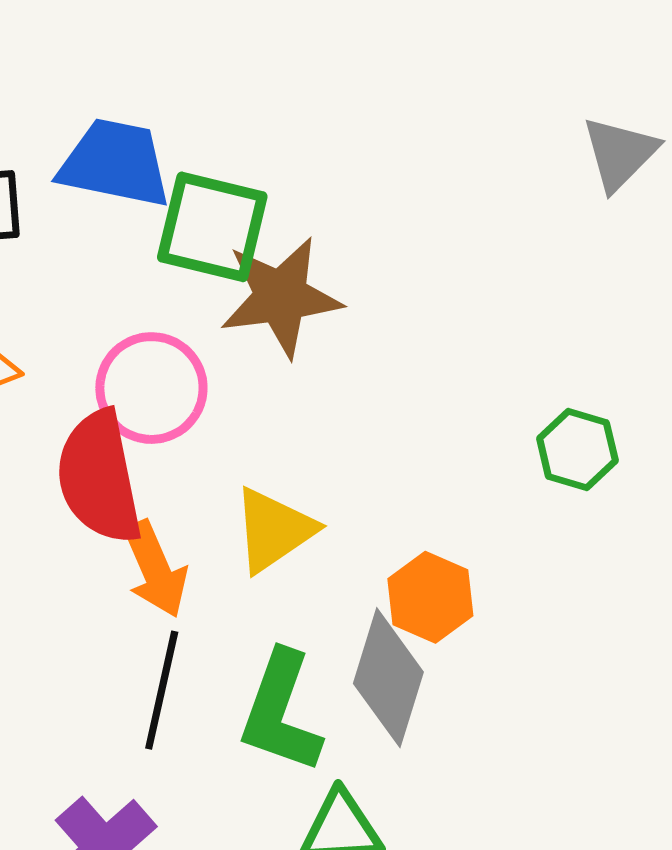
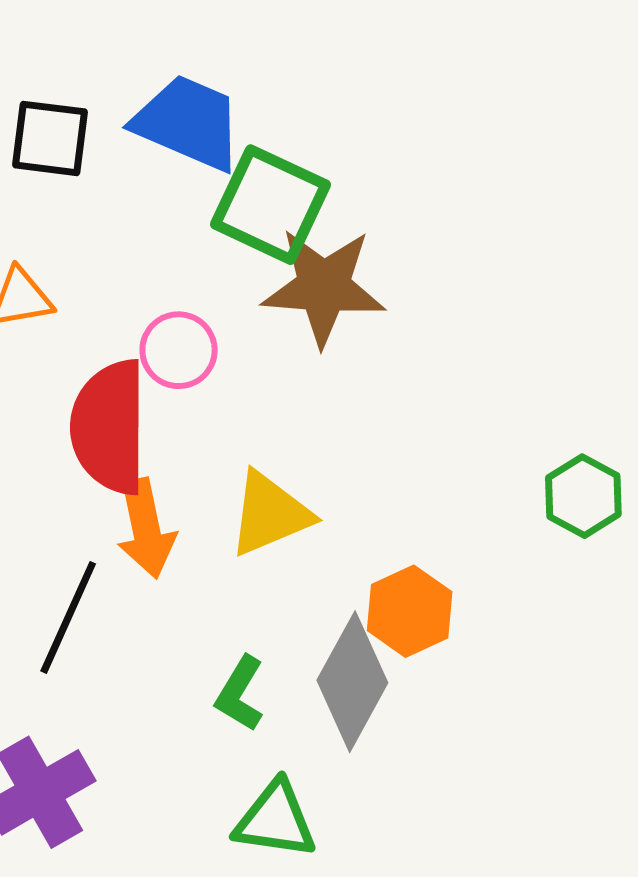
pink circle: (151, 388) -> (179, 350), size x0.7
black line: (162, 690) -> (68, 617), moved
green L-shape: (281, 712) -> (240, 694), size x0.6

